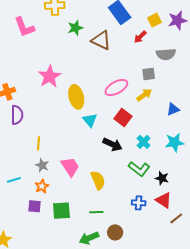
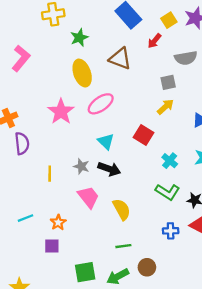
pink L-shape: (24, 27) -> (21, 58), moved, turned -115
brown triangle: (101, 40) -> (120, 59), moved
pink star: (50, 76) -> (61, 112), moved
pink ellipse: (116, 87) -> (101, 104), moved
yellow ellipse: (76, 97) -> (82, 73), moved
black arrow: (112, 144) -> (109, 169), moved
gray star: (42, 165) -> (81, 166), moved
green square: (61, 211) -> (85, 272), moved

